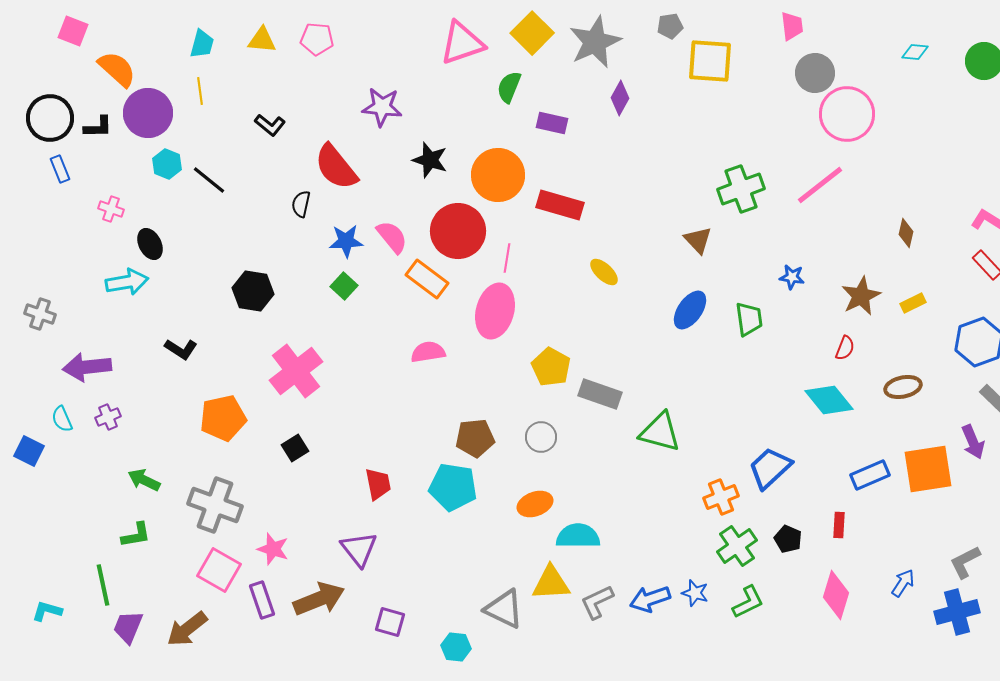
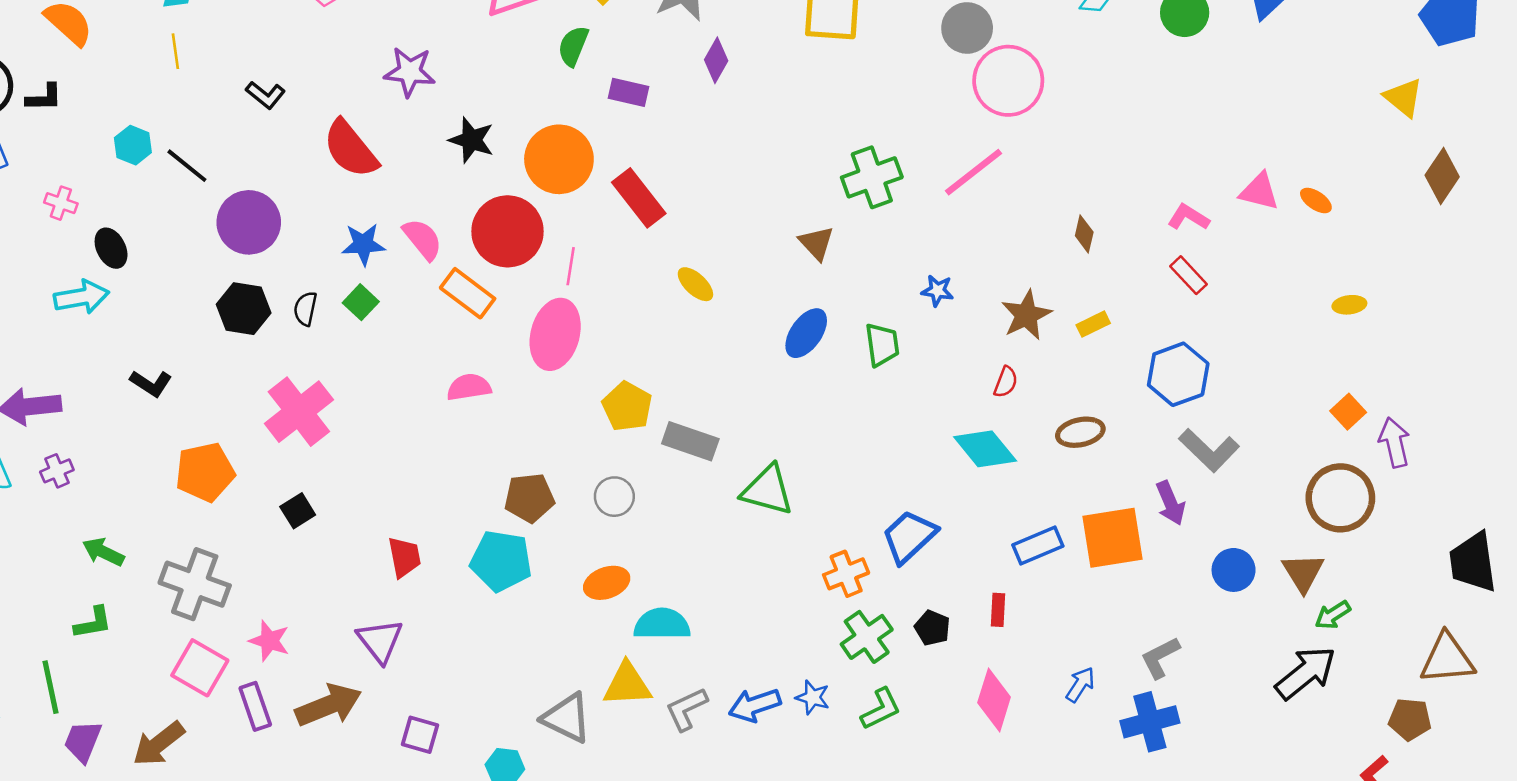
purple circle: (148, 113) -> (249, 222), moved
black semicircle: (301, 204) -> (305, 309), moved
red rectangle: (560, 205) -> (639, 198), turned 36

